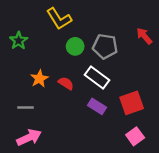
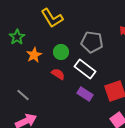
green circle: (75, 46) -> (61, 52), moved
orange star: (39, 79) -> (34, 55), moved
gray line: (26, 107) -> (23, 95), turned 40

